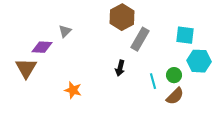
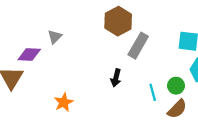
orange star: (73, 90) -> (64, 102), turned 30

